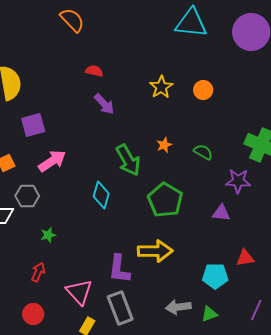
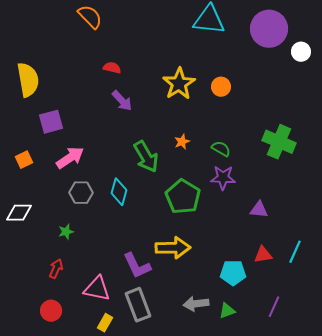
yellow star: (161, 87) -> (179, 84), size x1.4
purple star: (238, 181) -> (223, 178), moved
gray hexagon: (27, 196) -> (81, 193), moved
purple triangle: (221, 213) -> (259, 210), moved
purple L-shape: (119, 269) -> (137, 266), turned -32
pink triangle: (79, 292) -> (97, 289), turned -36

